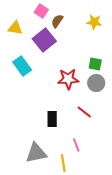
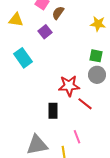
yellow star: (94, 22) -> (98, 24), moved
purple square: (44, 40) -> (45, 32), size x0.6
red star: (68, 79) -> (69, 86), moved

